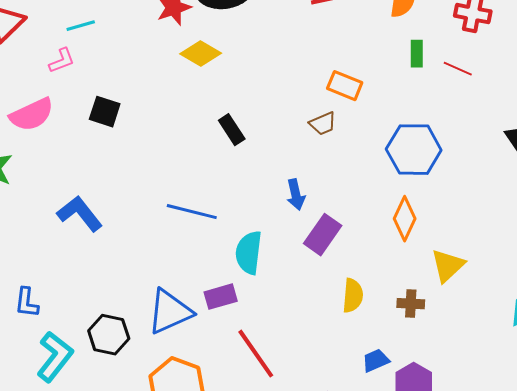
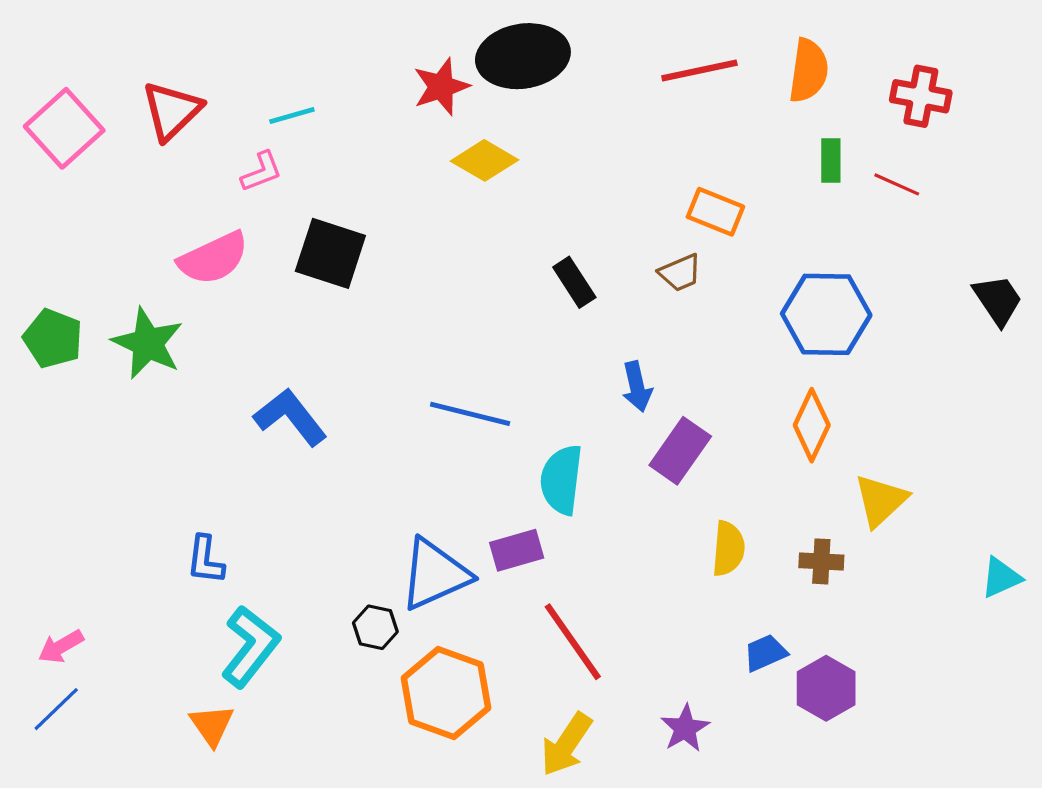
black square: (105, 112) -> (330, 253), size x1.4
black rectangle: (232, 130) -> (574, 282), moved
black hexagon: (109, 335) -> (375, 627), moved, size x0.7

